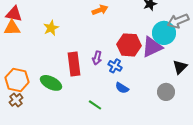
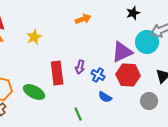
red hexagon: (129, 45) -> (128, 75), moved
purple triangle: (152, 47) -> (122, 52), moved
green line: (95, 105) -> (78, 114), turned 32

